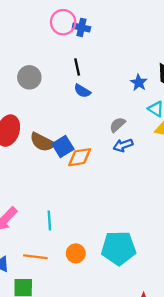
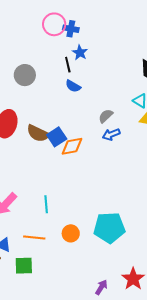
blue star: (139, 83) -> (80, 53), moved

